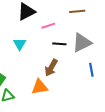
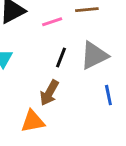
pink line: (48, 26) -> (52, 22), moved
black line: (59, 44) -> (61, 57), turned -72

